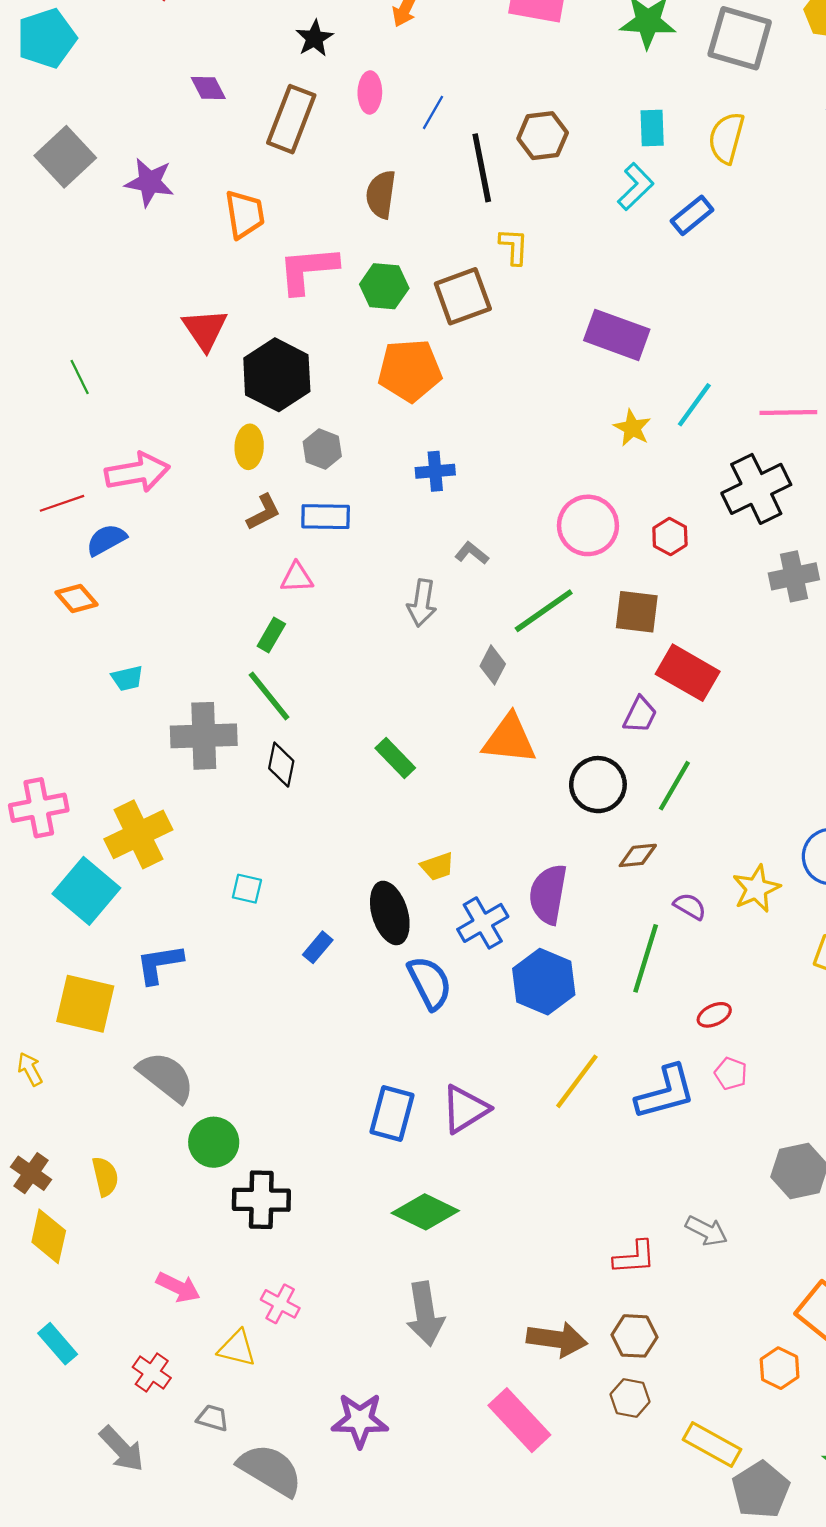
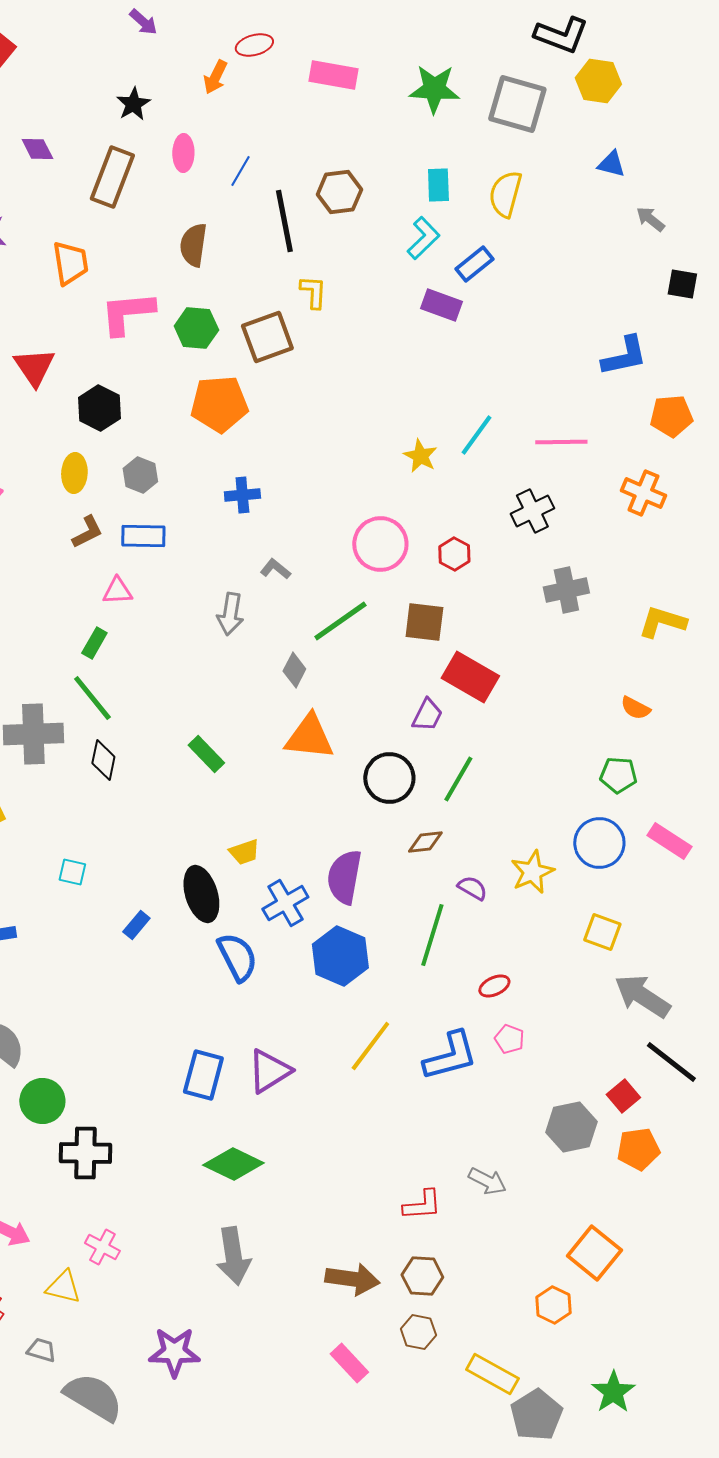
purple rectangle: (617, 335) -> (441, 305), moved, size x0.7
black hexagon: (277, 375) -> (99, 408), size x0.7
black cross: (756, 489) -> (532, 511), size x0.7
pink rectangle: (519, 1420) -> (349, 1363), moved, size x0.7

